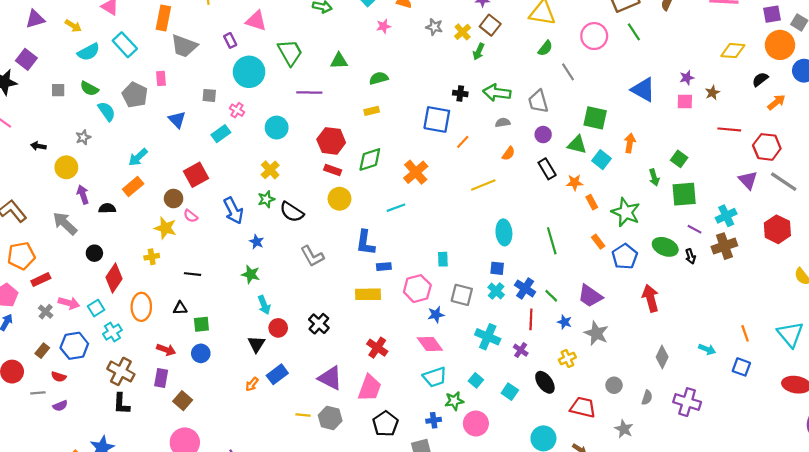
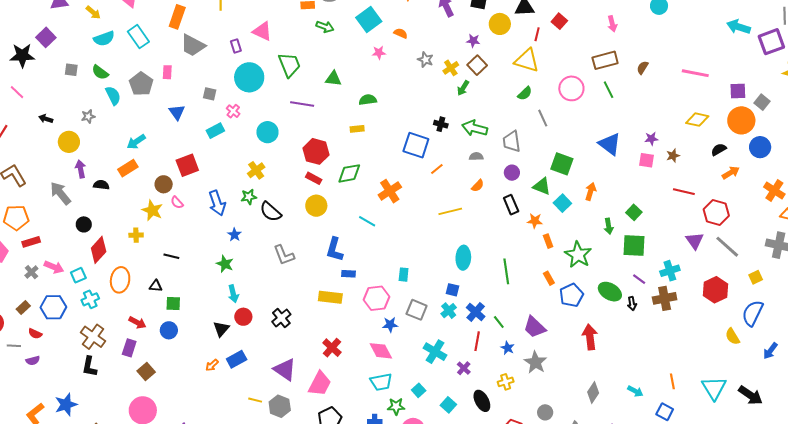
cyan line: (396, 208) -> (367, 221), turned 42

